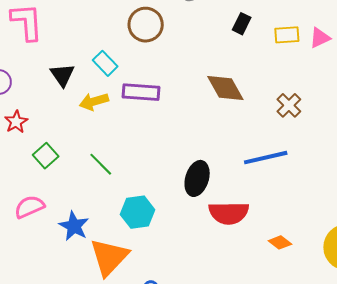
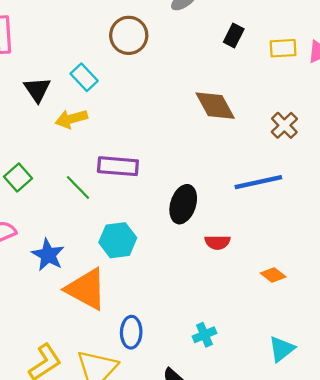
purple rectangle: (141, 92) -> (118, 166), moved
red semicircle: (229, 213) -> (217, 242), size x0.6
orange triangle: (109, 257) -> (86, 289), turned -45

